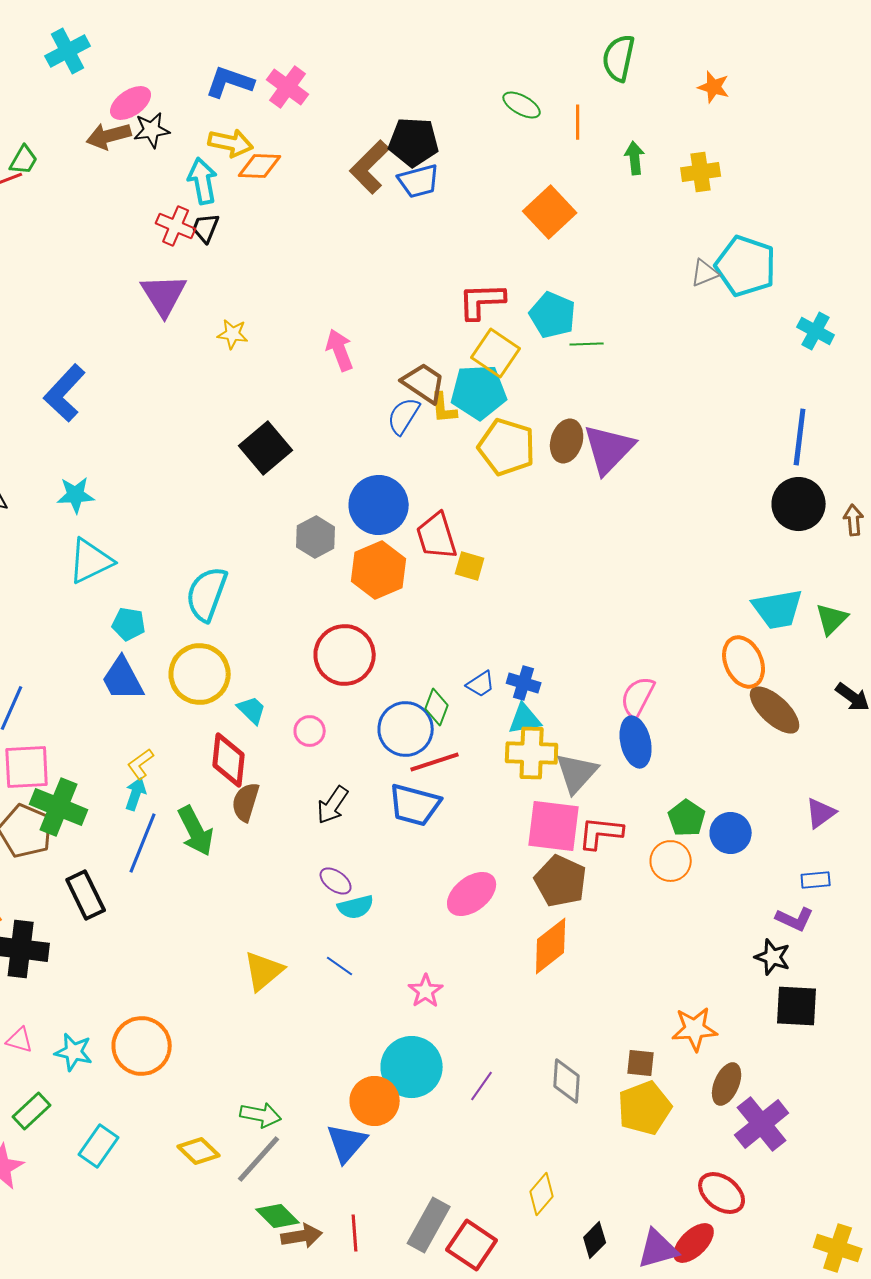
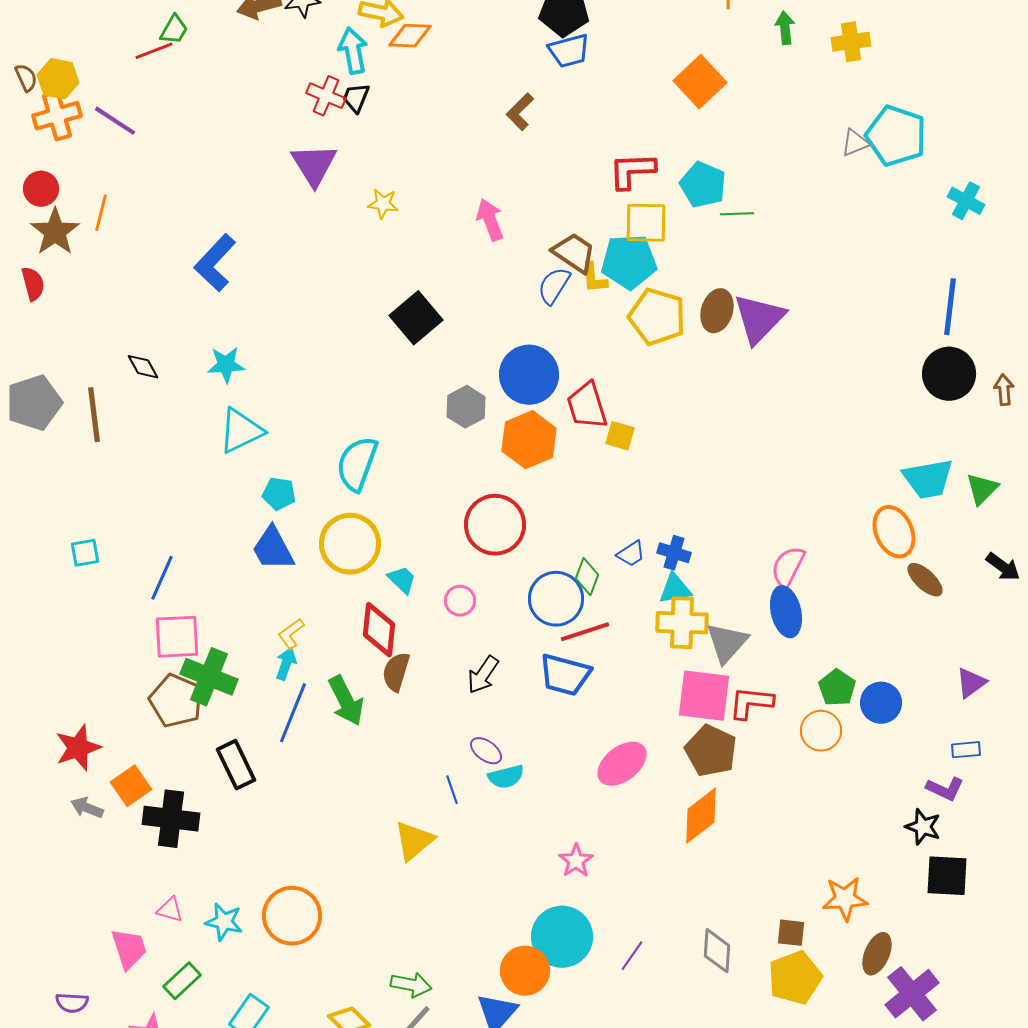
brown L-shape: (370, 167) -> (520, 112), moved, size x0.7
yellow square: (496, 353) -> (646, 223), turned -33
brown ellipse: (775, 710) -> (925, 580), size x0.7
blue line: (340, 966) -> (452, 790), moved, turned 36

